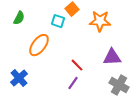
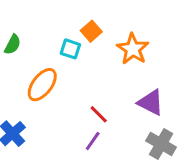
orange star: (100, 21) -> (133, 49), turned 30
purple triangle: (112, 57) -> (151, 102), turned 30

